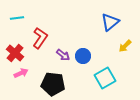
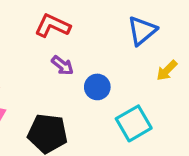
red L-shape: (40, 38) -> (53, 26), moved, turned -100
purple arrow: (63, 55) -> (62, 65), moved

